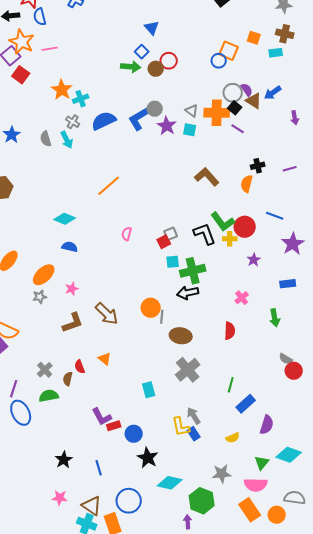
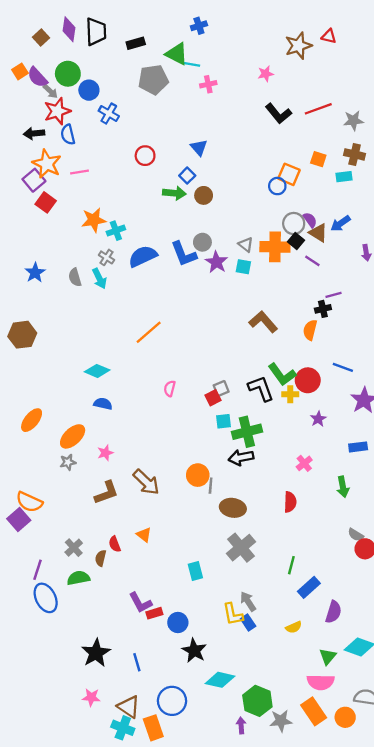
red circle: (169, 61) -> (145, 156), moved
orange star: (62, 90) -> (94, 220), turned 30
blue L-shape: (139, 119) -> (184, 254), turned -80
purple line: (238, 129) -> (312, 261), moved
purple line: (290, 169) -> (333, 295), moved
black star: (64, 460) -> (96, 653), size x1.4
gray star: (222, 474) -> (281, 721), moved

